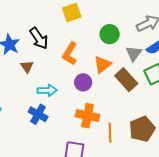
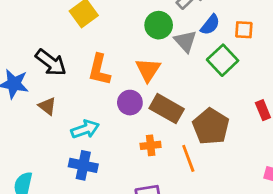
green circle: (110, 34) -> (159, 25), moved
brown rectangle: (126, 80) -> (167, 109), moved
orange cross: (88, 116) -> (151, 145), size x0.6
brown pentagon: (142, 129) -> (211, 126), moved

